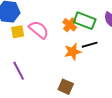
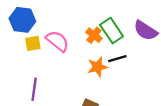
green rectangle: (85, 21) -> (112, 31), turned 35
purple line: (19, 71) -> (34, 89), turned 36

